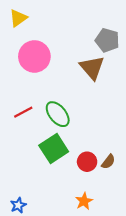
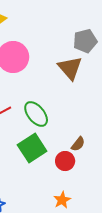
gray pentagon: (107, 40) -> (85, 41), turned -30
brown semicircle: (108, 162) -> (78, 144), moved

